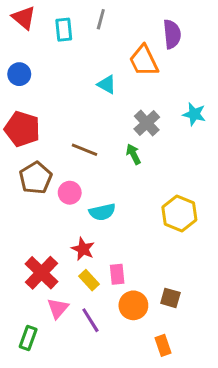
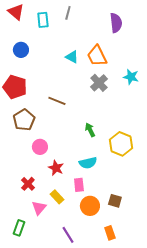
orange trapezoid: (144, 61) -> (97, 56), moved
blue circle: (19, 74) -> (21, 50), moved
green arrow: (133, 154) -> (90, 130), moved
pink circle: (70, 193) -> (40, 147), moved
cyan semicircle: (102, 212) -> (88, 163), moved
red cross: (42, 273) -> (28, 184), size x0.6
yellow rectangle: (89, 280) -> (57, 197), moved
purple line: (90, 320) -> (68, 235), moved

